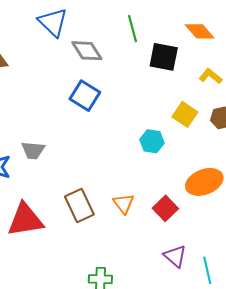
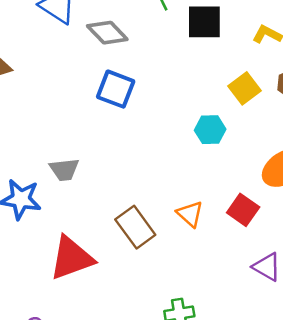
yellow square: (185, 114) -> (245, 88), turned 30

